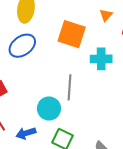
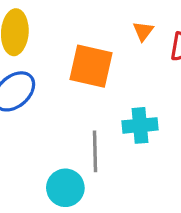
cyan cross: (101, 59) -> (140, 125), moved

